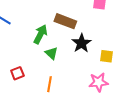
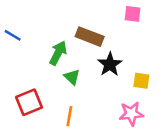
red square: (17, 73) -> (29, 102), size x1.5

